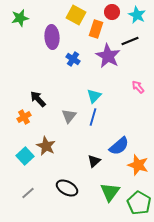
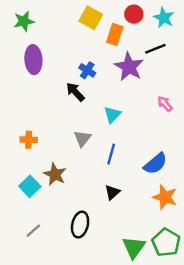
purple ellipse: (52, 37) -> (33, 60), moved
black arrow: (38, 99) -> (75, 92), moved
orange cross: (24, 117) -> (29, 140), turned 32
blue line: (93, 117) -> (111, 154), moved
blue semicircle: (119, 146) -> (155, 164), moved
black ellipse: (67, 188) -> (80, 225), turned 75
green triangle: (110, 192) -> (134, 247), moved

